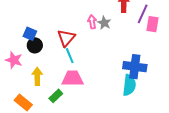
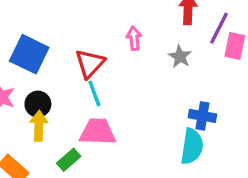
gray star: (104, 23) -> (180, 57), moved
blue square: (30, 34) -> (29, 54), size x1.6
black circle: (35, 45) -> (38, 104), moved
blue cross: (135, 67) -> (202, 116), size x0.7

